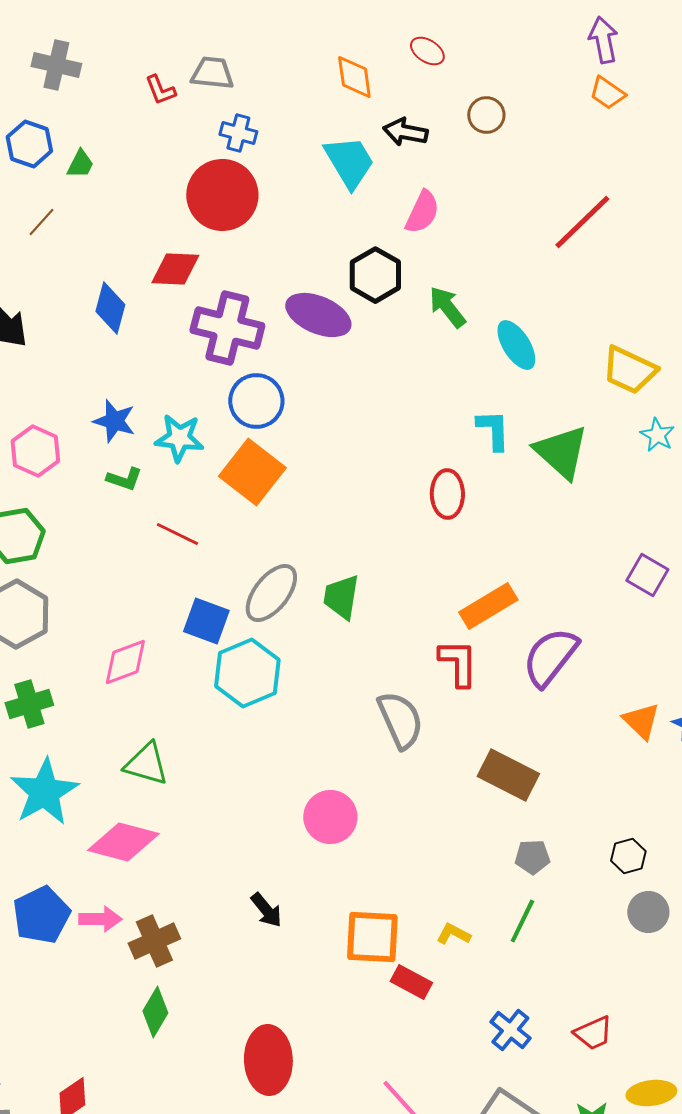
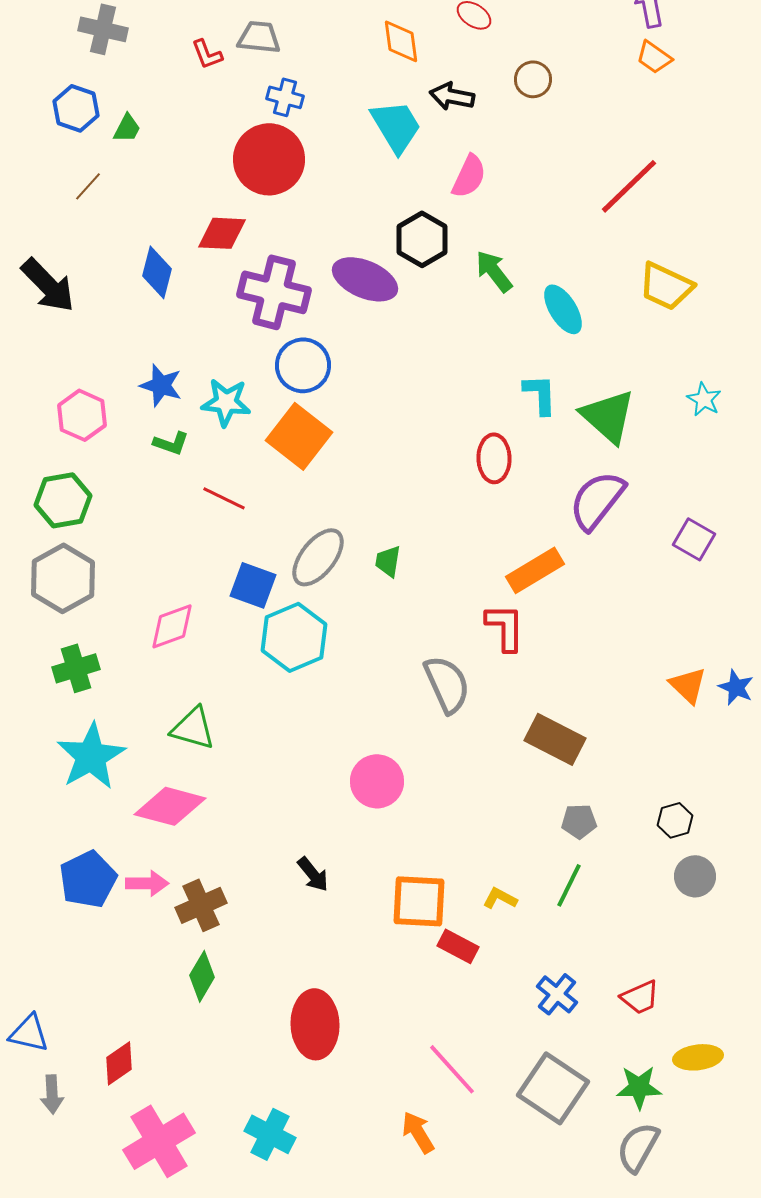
yellow trapezoid: (629, 370) -> (666, 286), moved
green trapezoid: (341, 597) -> (388, 561), size x0.7
purple semicircle: (550, 657) -> (597, 500), moved

